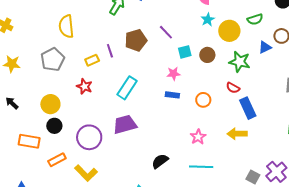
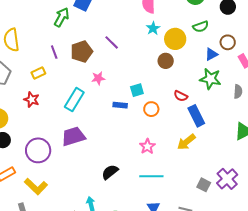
purple line: (110, 51) -> (54, 52), moved
cyan square: (185, 52) -> (137, 90), moved
brown circle: (207, 55) -> (166, 61), moved
green star: (240, 62) -> (210, 79), moved
pink star: (174, 74) -> (98, 78), moved
yellow arrow: (237, 134) -> (186, 142), turned -36

